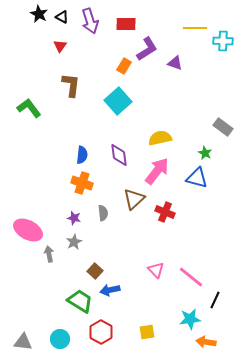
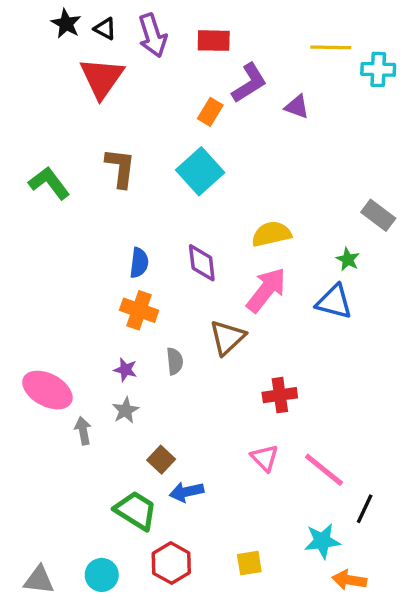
red triangle: (60, 46) -> (102, 78), size x2.0
brown L-shape: (71, 85) -> (120, 168), moved
red cross: (165, 212) -> (280, 395), moved, turned -30

